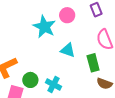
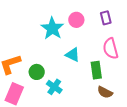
green circle: (30, 80) -> (37, 72), moved

